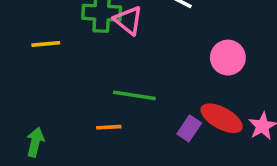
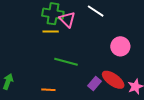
yellow line: (46, 44) -> (51, 32), moved
orange line: (109, 127) -> (48, 90), moved

